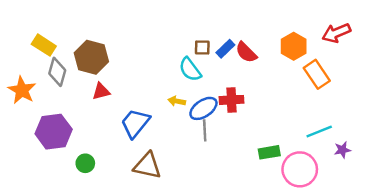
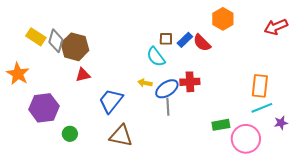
orange hexagon: (294, 46) -> (223, 19), moved
gray diamond: (57, 72) -> (56, 41), moved
orange rectangle: (317, 74) -> (260, 86), moved, turned 40

